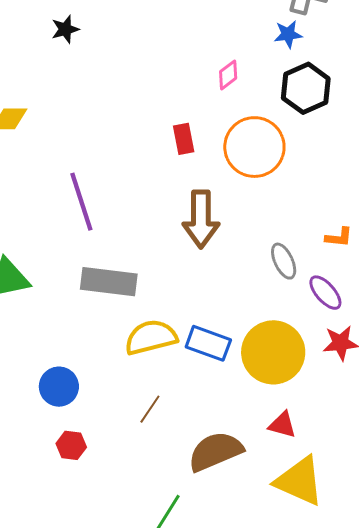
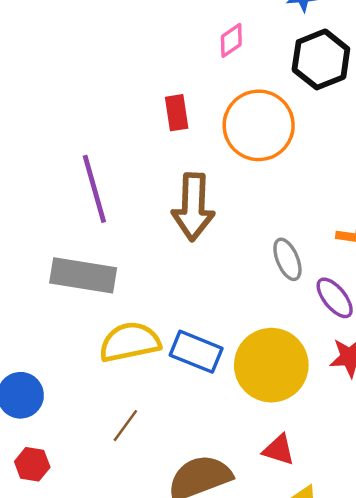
purple line: (81, 202) -> (94, 189), moved

